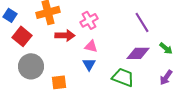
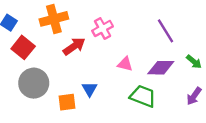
red arrow: (65, 35) -> (74, 46), turned -36
pink triangle: (91, 46) -> (125, 64), moved
blue triangle: (89, 64) -> (90, 89), moved

